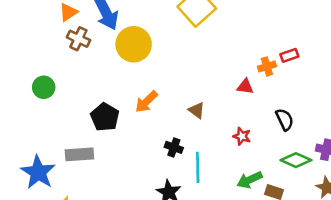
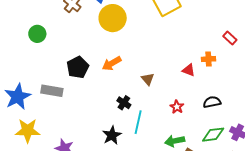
red rectangle: (289, 55) -> (230, 38), moved, turned 48
black semicircle: (285, 120) -> (212, 102), turned -90
green diamond: (296, 160) -> (213, 135), turned -45

